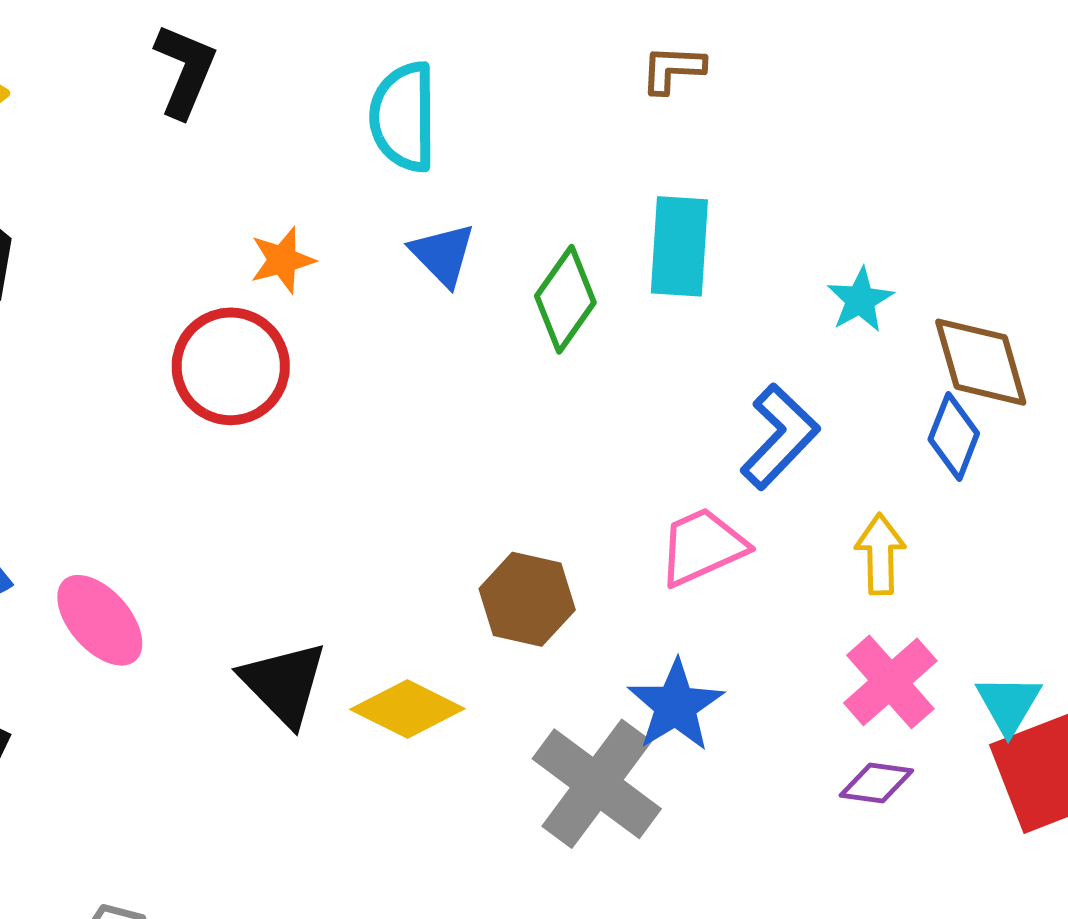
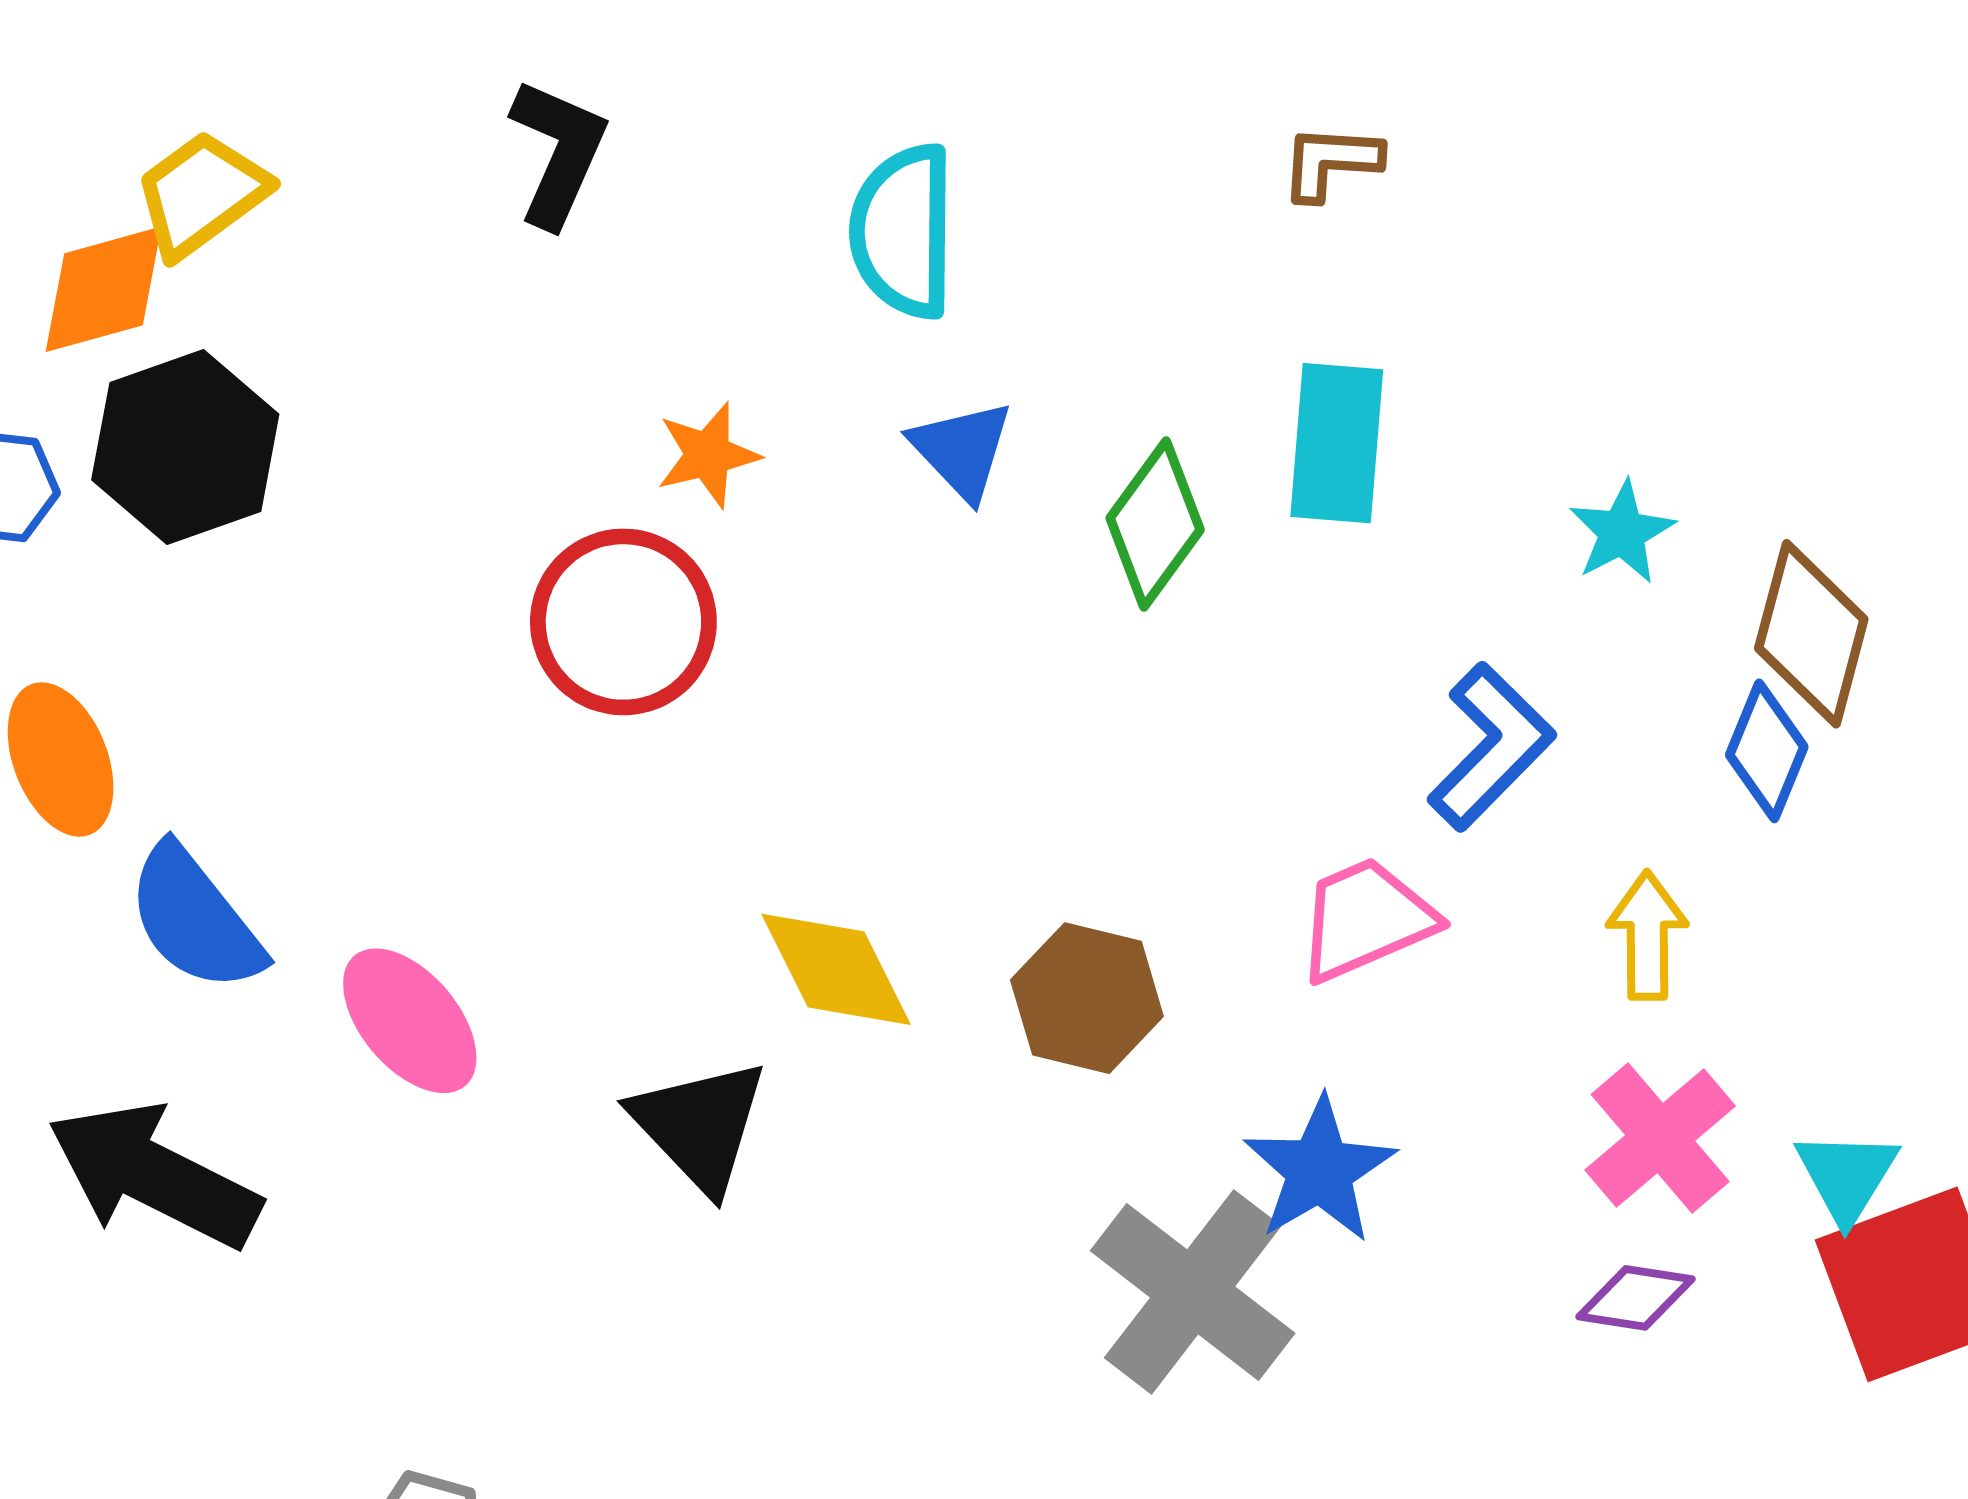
brown diamond: (981, 362) -> (1811, 634), turned 30
yellow diamond: (407, 709) -> (836, 969), moved, turned 36

